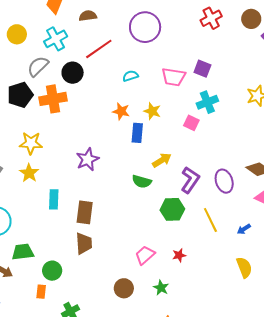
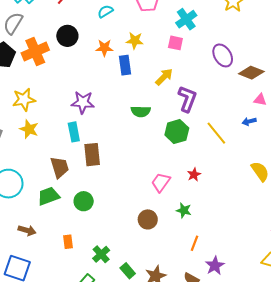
black circle: (73, 73) -> (67, 36), moved
purple star: (88, 159) -> (83, 102), turned -30
yellow arrow: (162, 160) -> (164, 77), moved
purple ellipse: (224, 181) -> (223, 55), moved
cyan rectangle: (54, 199) -> (74, 132), moved
blue arrow: (244, 229) -> (249, 121), moved, turned 32
brown trapezoid: (84, 243) -> (60, 167), moved
green trapezoid: (23, 252) -> (49, 196), moved
green circle: (52, 271) -> (84, 201), moved

